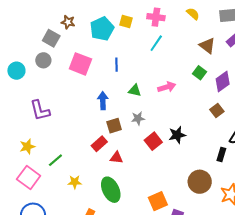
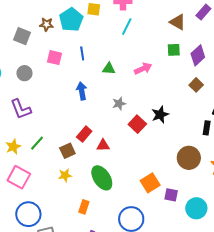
brown star: (68, 22) -> (47, 24), moved
gray circle: (43, 60) -> (24, 73), moved
pink square: (80, 64) -> (55, 58), size x0.7
blue line: (116, 65) -> (82, 53), moved
green square: (200, 73) -> (174, 50), turned -32
green triangle: (135, 90) -> (109, 69), moved
brown square: (114, 126) -> (67, 151), moved
green line: (55, 160) -> (37, 143), moved

